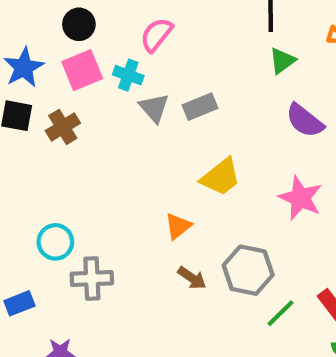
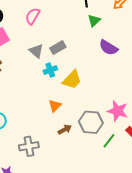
cyan cross: (128, 75) -> (50, 70), moved, turned -32
pink star: (300, 198) -> (117, 111), moved
gray cross: (92, 278) -> (29, 146), moved
brown arrow: (192, 278) -> (65, 129), turned -56

